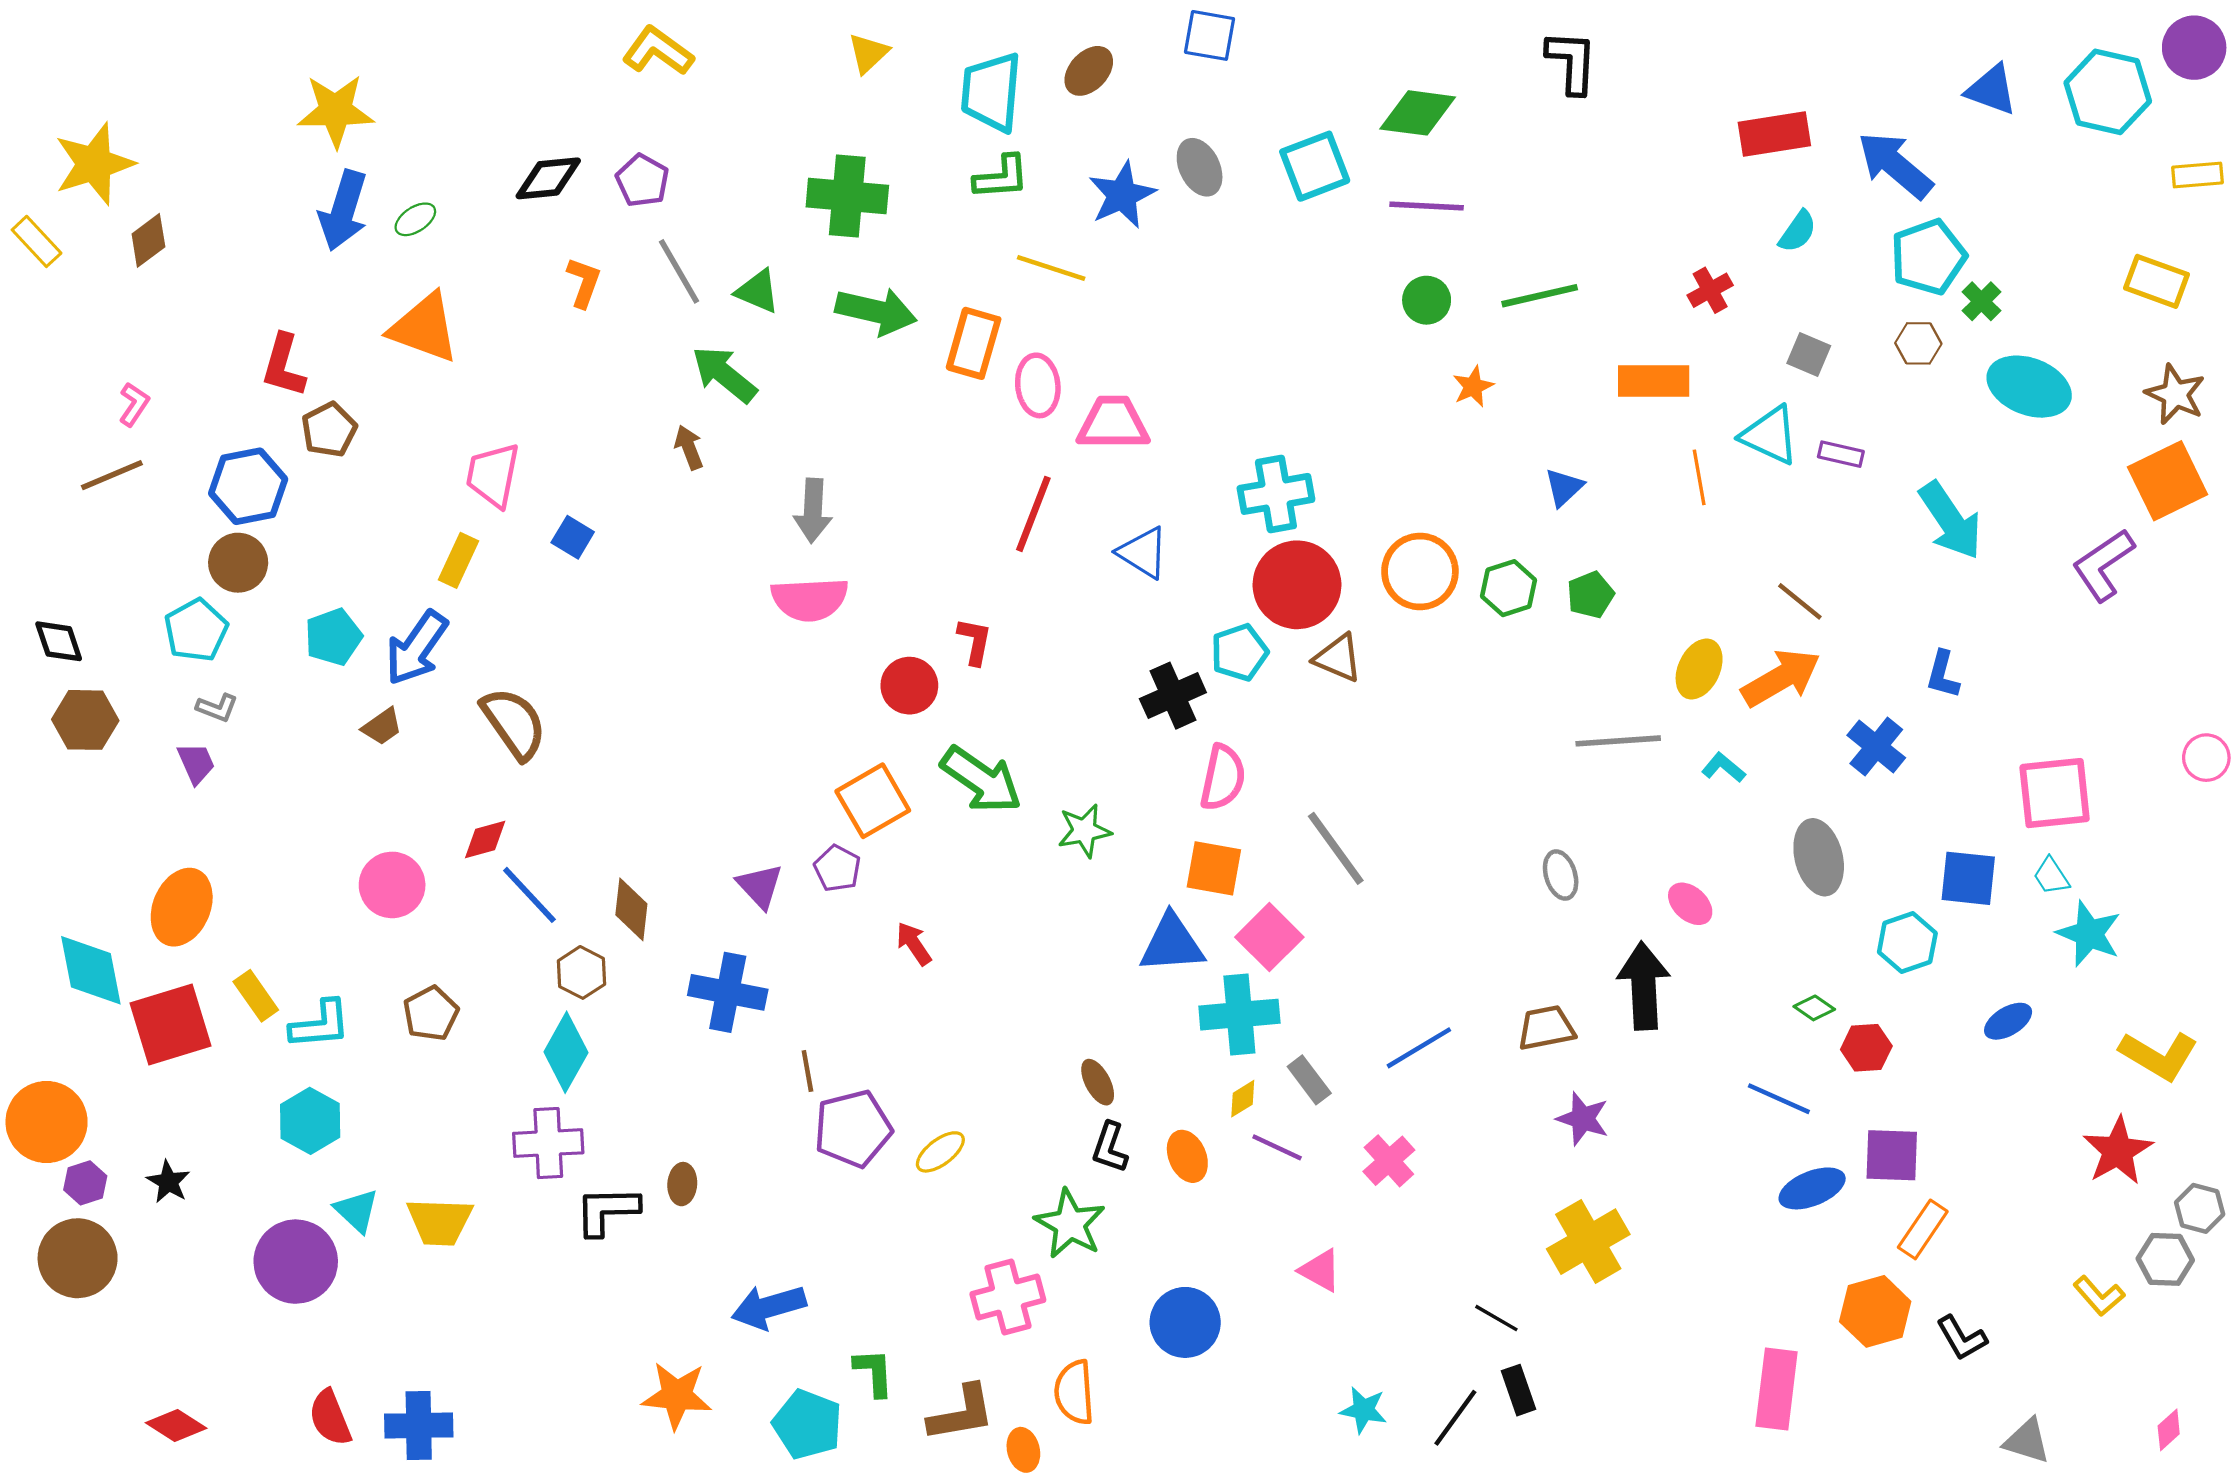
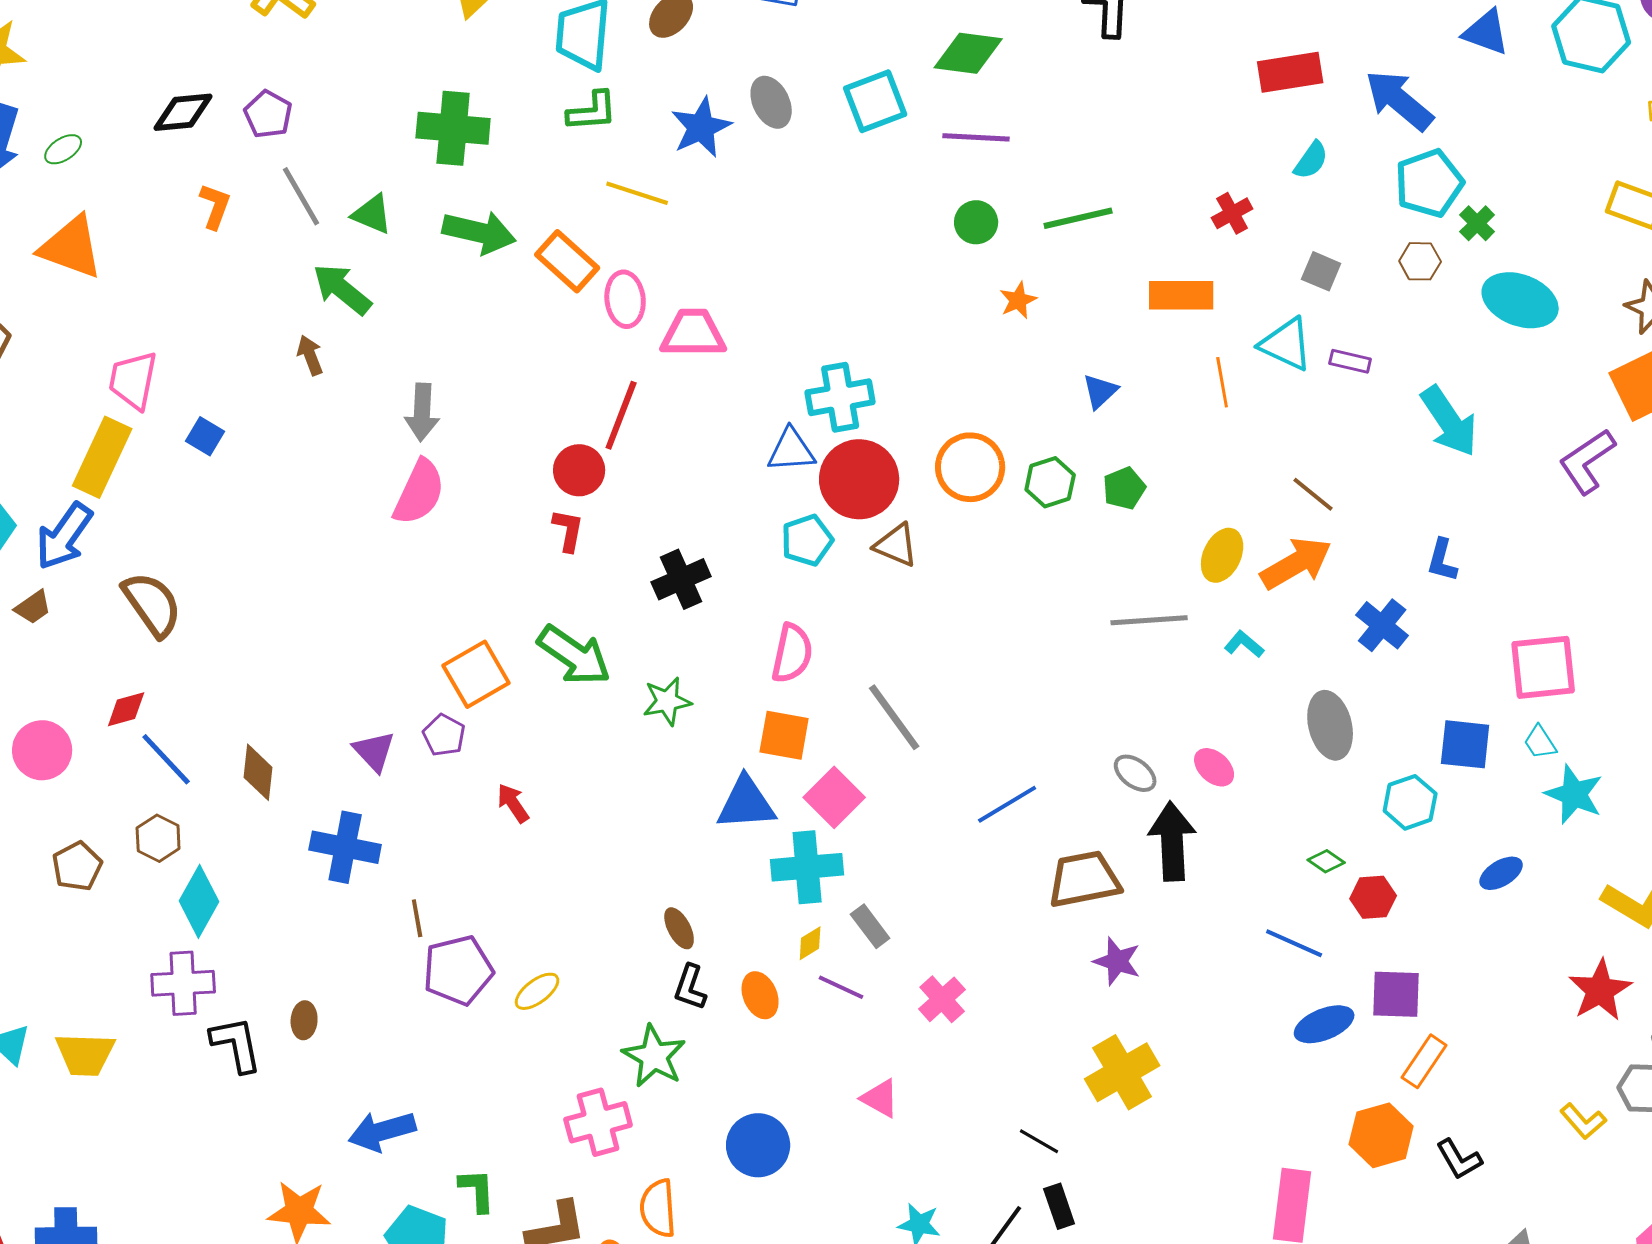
orange rectangle: (974, 343) -> (567, 261), turned -64
blue triangle: (1143, 553) -> (791, 450), moved, turned -36
yellow rectangle: (459, 560) -> (102, 457), size x1.6
pink semicircle: (810, 599) -> (419, 492), turned -62
red circle: (909, 686) -> (579, 470), moved
black cross: (1173, 696) -> (681, 579), moved
gray ellipse: (1561, 875) -> (1135, 773), moved, turned -36
brown hexagon: (581, 972) -> (158, 838), moved
brown trapezoid: (1546, 1028) -> (1084, 879), size x1.4
blue line: (1419, 1048) -> (1007, 804), moved
black L-shape: (607, 1211) -> (236, 1044), turned 80

